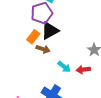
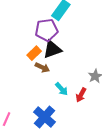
red arrow: (83, 70) -> (81, 95), turned -64

